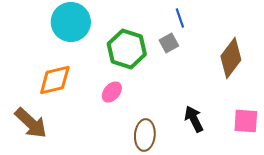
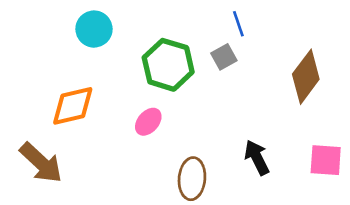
cyan circle: (71, 22) -> (94, 29), size x0.7

